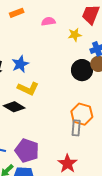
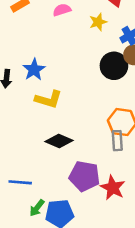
black diamond: (14, 107) -> (59, 141), moved
purple pentagon: (27, 151) -> (84, 176), moved

